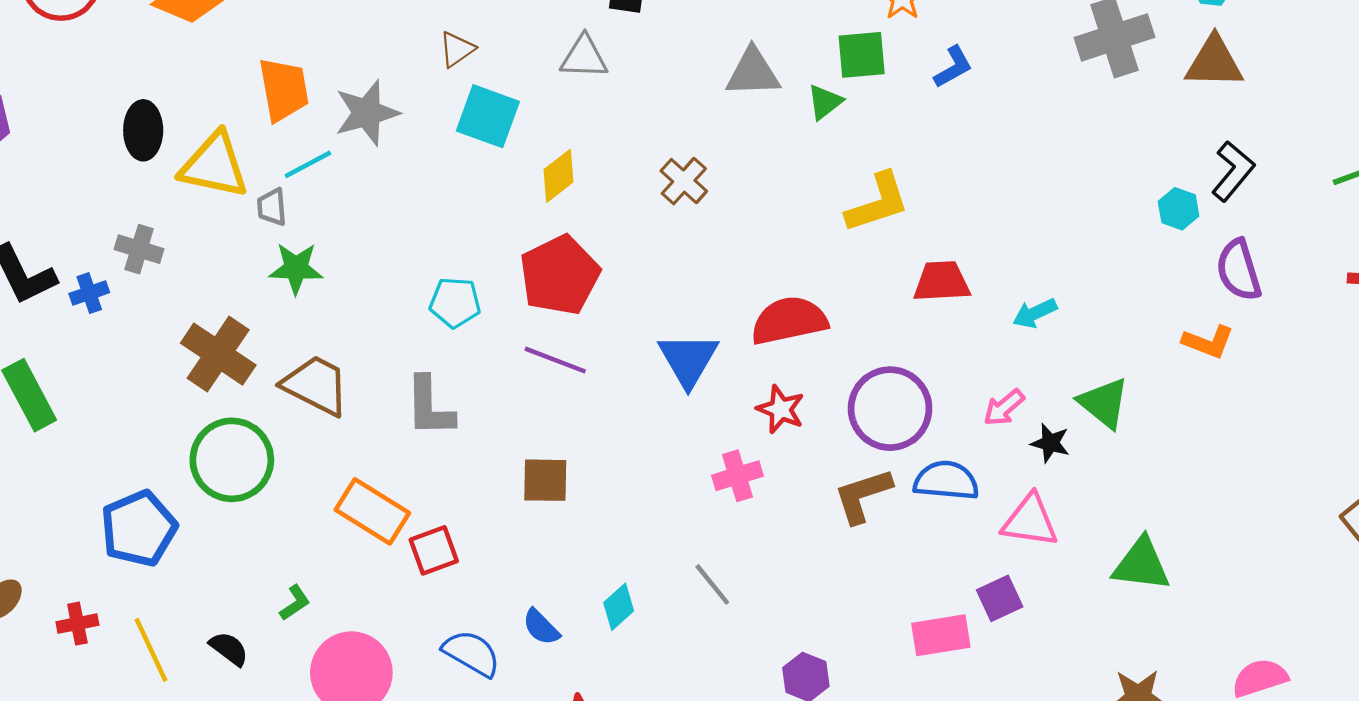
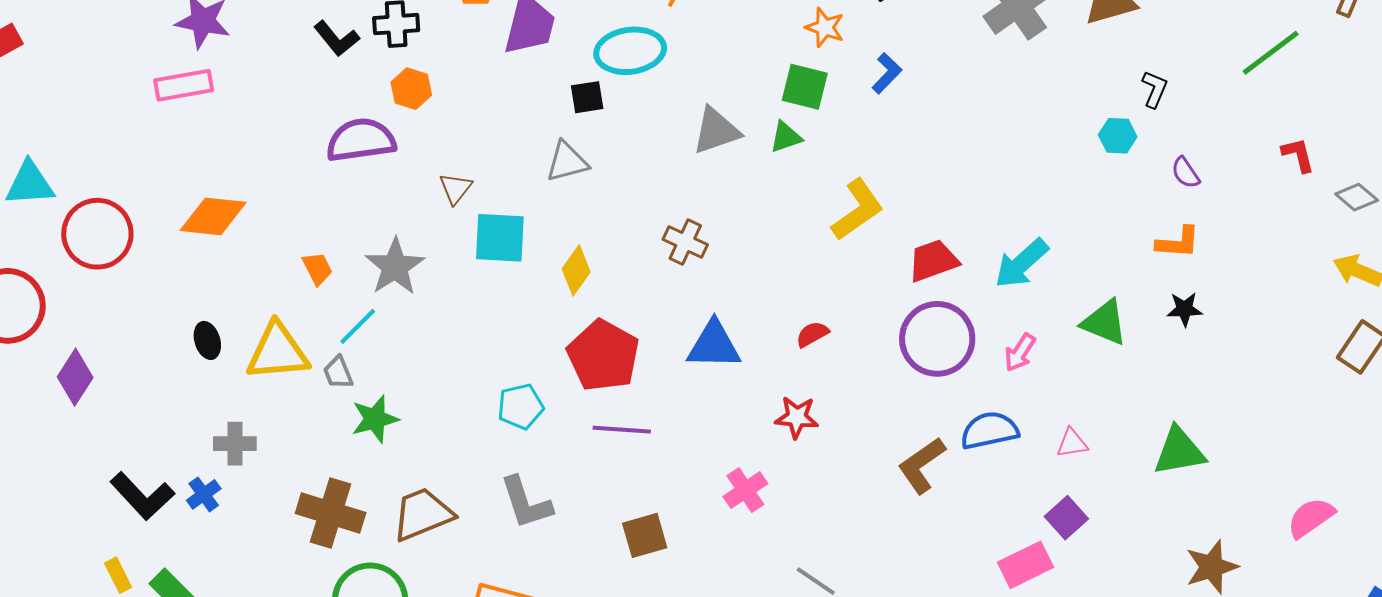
green square: (862, 55) -> (805, 87), turned 36
orange trapezoid: (284, 89) -> (317, 268), size x0.6
green triangle: (825, 102) -> (786, 137), turned 36
black ellipse: (143, 130) -> (207, 340), size x0.7
black L-shape: (1233, 171) -> (1155, 89), size x0.7
purple semicircle: (1239, 270) -> (1185, 173), size x0.6
cyan arrow: (1035, 313) -> (1022, 263), size x1.5
red semicircle: (789, 321) -> (812, 334), size x0.5
blue triangle: (688, 360) -> (714, 345), moved, turned -42
brown trapezoid: (316, 385) -> (423, 514), turned -32
red star: (781, 409) -> (797, 417), moved
purple circle: (890, 409) -> (937, 339), moved
black star: (1050, 443) -> (1184, 309), moved
pink cross: (737, 476) -> (745, 490), moved
pink triangle: (1030, 521) -> (1072, 443), size x0.6

